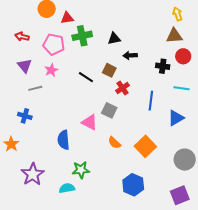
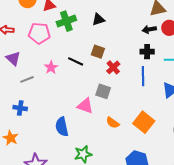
black arrow: (130, 55) -> (149, 29), moved
black cross: (163, 66) -> (147, 52), moved
pink star: (51, 70) -> (51, 67), moved

